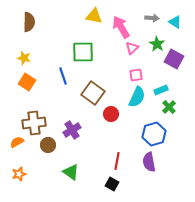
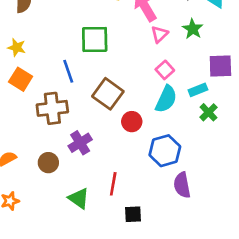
purple square: (174, 59) -> (220, 66), moved, turned -30
pink square: (136, 75) -> (165, 70), turned -32
brown cross: (34, 123) -> (52, 108), moved
blue hexagon: (154, 134) -> (165, 151), moved
red line: (117, 161) -> (113, 184), moved
black square: (112, 184) -> (133, 214), turned -32

